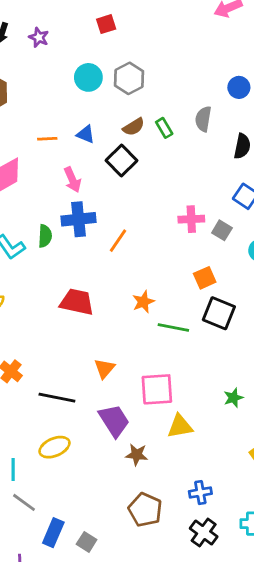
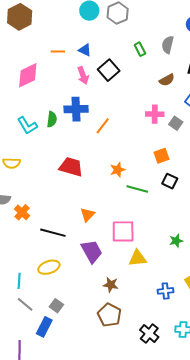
brown semicircle: (134, 127) -> (167, 80), moved
pink arrow: (72, 180) -> (83, 75), moved
black square: (219, 313) -> (170, 181), size x0.7
brown star: (137, 455) -> (111, 285), moved
blue cross: (200, 493) -> (166, 291), moved
gray square: (87, 542) -> (56, 306), moved

